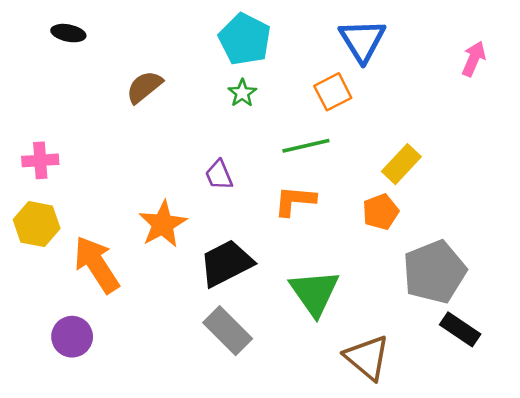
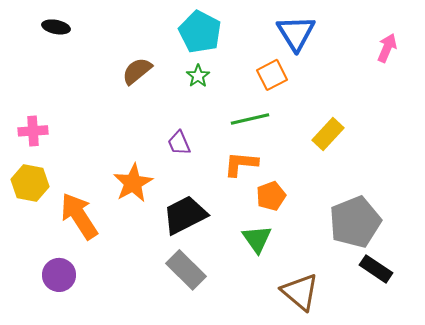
brown semicircle: (144, 87) -> (137, 71), moved
orange pentagon: (381, 212) -> (271, 196), moved
green triangle: (314, 293) -> (257, 239), size x0.7

